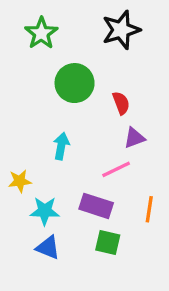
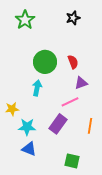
black star: (121, 30) -> (73, 18), size x0.6
green circle: (75, 83) -> (45, 62), moved
purple rectangle: (96, 206) -> (58, 124), turned -72
green square: (108, 243) -> (72, 161), moved

